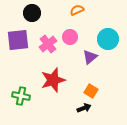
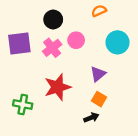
orange semicircle: (77, 10) -> (99, 11), moved
black circle: (32, 13) -> (53, 19), moved
purple triangle: (90, 57) -> (98, 74), moved

